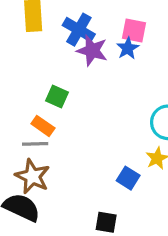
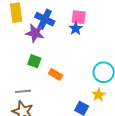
purple star: (92, 51) -> (35, 33), moved
orange rectangle: (43, 126) -> (56, 74), moved

